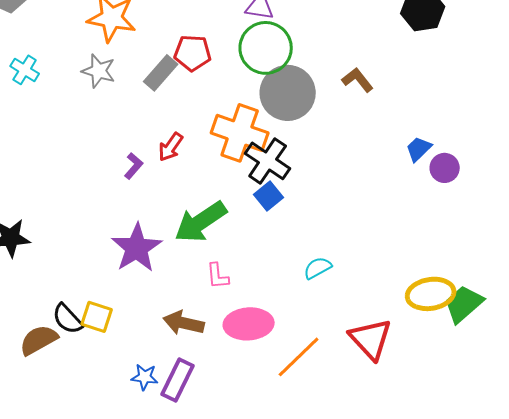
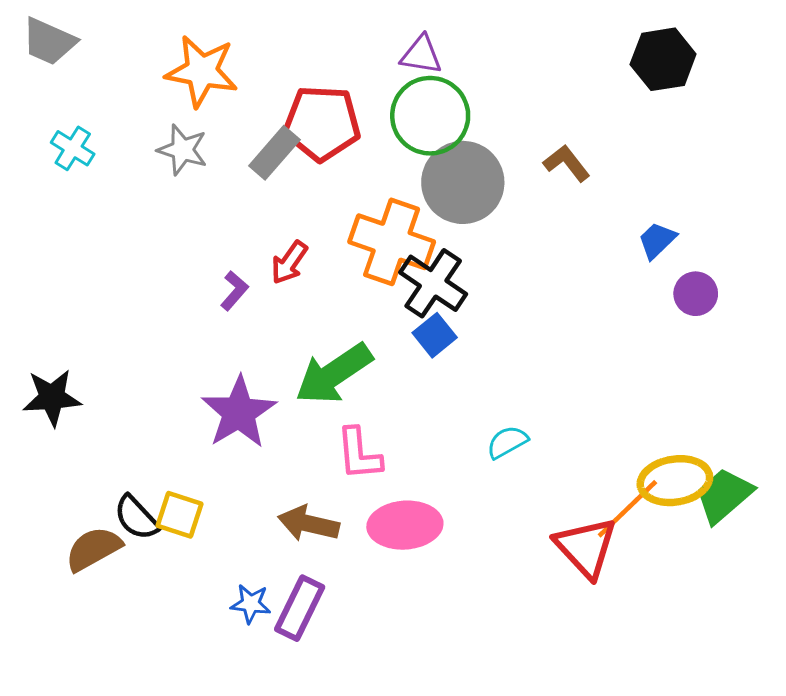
red pentagon: (193, 53) -> (322, 123), size x1.4
blue trapezoid: (419, 149) -> (657, 240), moved
pink L-shape: (218, 276) -> (359, 454), size x1.4
orange line: (299, 357) -> (627, 509), moved

